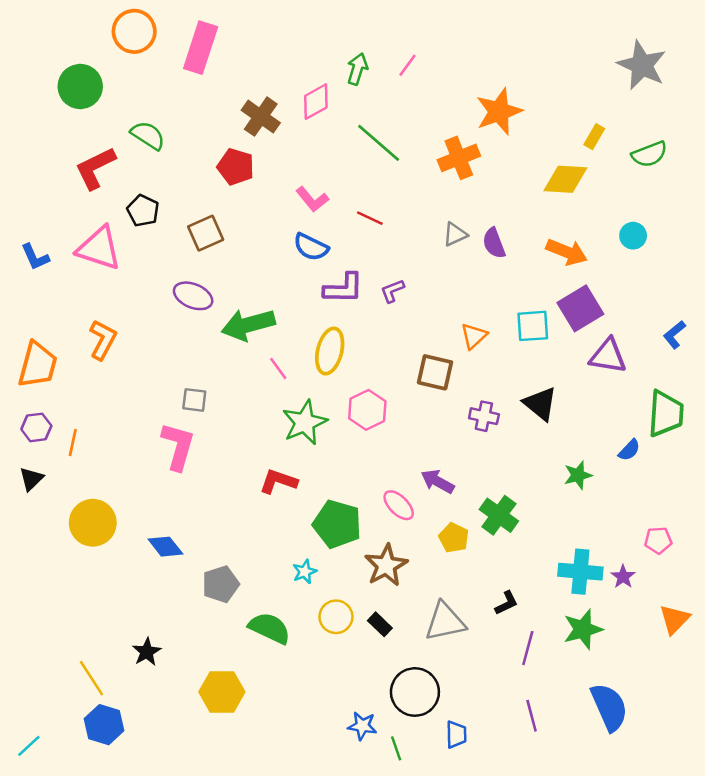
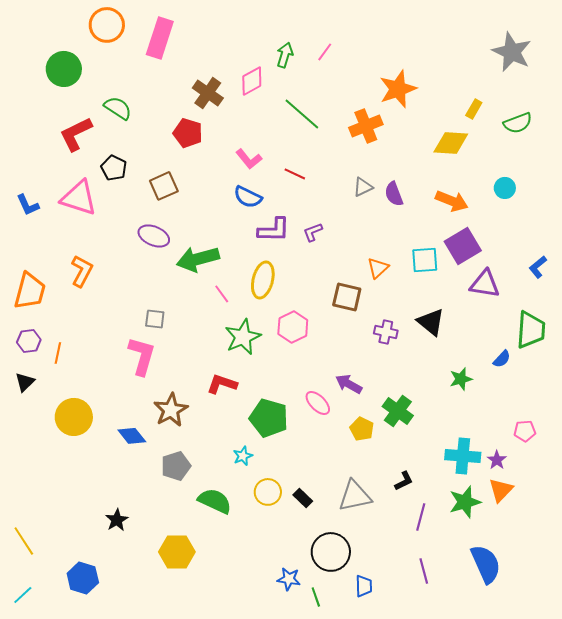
brown star: (386, 565) -> (171, 410), moved
orange triangle: (674, 619) -> (501, 490), moved
yellow line: (92, 678) -> (24, 541), moved

